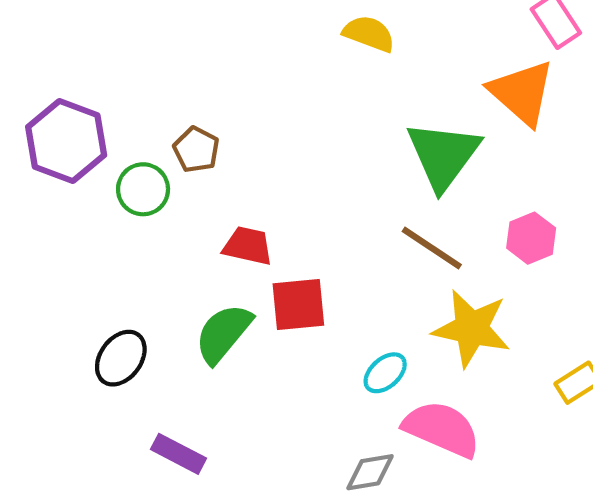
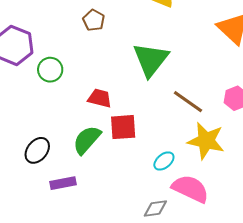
brown pentagon: (196, 150) -> (94, 20), moved
green triangle: (443, 155) -> (151, 60), moved
purple rectangle: (178, 454) -> (63, 183), moved, turned -40

